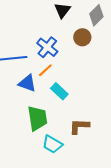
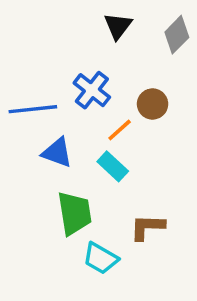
brown circle: (82, 37) -> (153, 104), moved
orange line: (45, 70) -> (120, 130), moved

